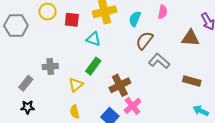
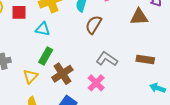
gray L-shape: (159, 61) -> (107, 59), moved
brown cross: (120, 85) -> (62, 74), moved
pink cross: (133, 106) -> (96, 83), moved

